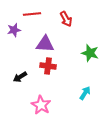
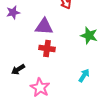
black arrow: (20, 77) -> (18, 69), moved

